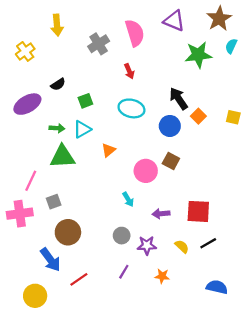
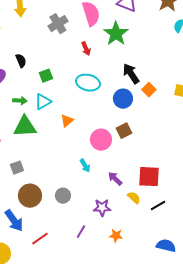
green star: (198, 55) -> (116, 34), moved, turned -30
black semicircle: (58, 84) -> (21, 61), turned -80
brown square: (171, 161) -> (124, 131), turned 35
purple arrow: (161, 214) -> (115, 179), turned 49
gray circle: (122, 236) -> (63, 196), moved
yellow semicircle: (182, 246) -> (134, 198), moved

